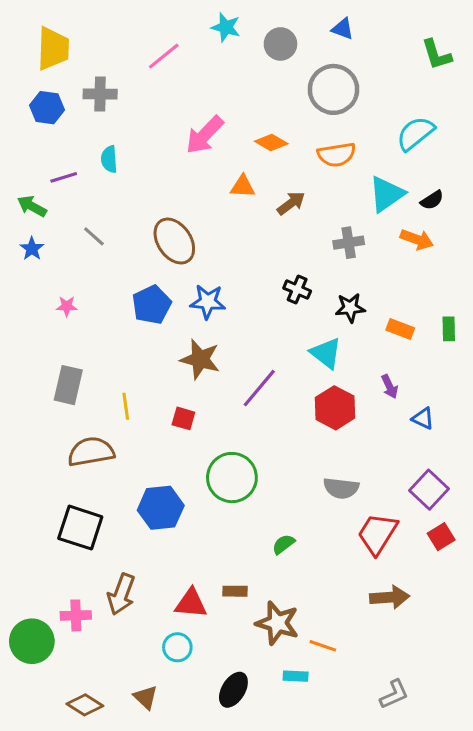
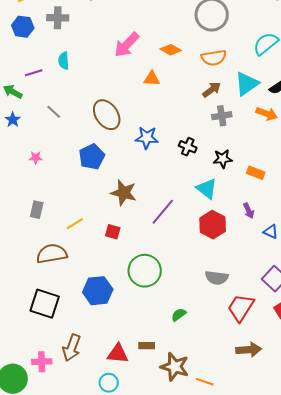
brown arrow: (291, 203) -> (212, 90), moved
blue star: (208, 302) -> (147, 138), moved
gray rectangle: (68, 385) -> (37, 210), size x0.7
yellow line: (126, 406) -> (75, 224), turned 66

